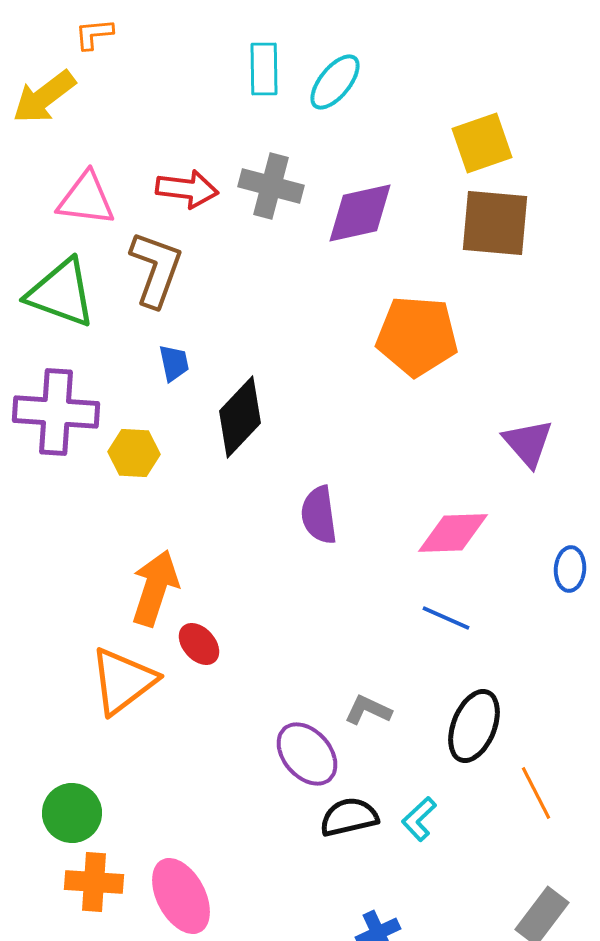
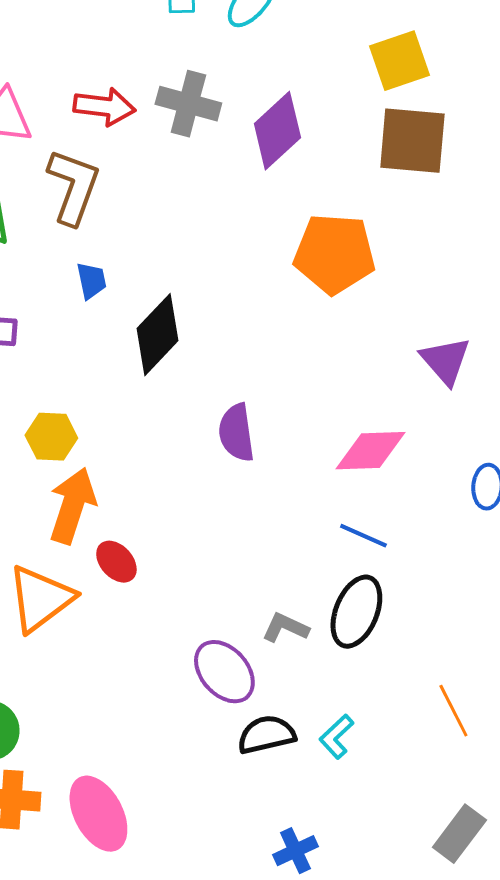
purple diamond: (360, 213) -> (277, 131), turned -30
yellow hexagon: (134, 453) -> (51, 437), moved
black ellipse: (474, 726) -> (356, 612), moved

